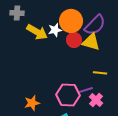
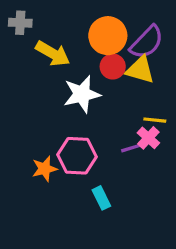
white star: (55, 30) -> (82, 94), moved, size x1.6
pink hexagon: (68, 95) -> (77, 156), moved
pink cross: (96, 100) -> (148, 138), moved

